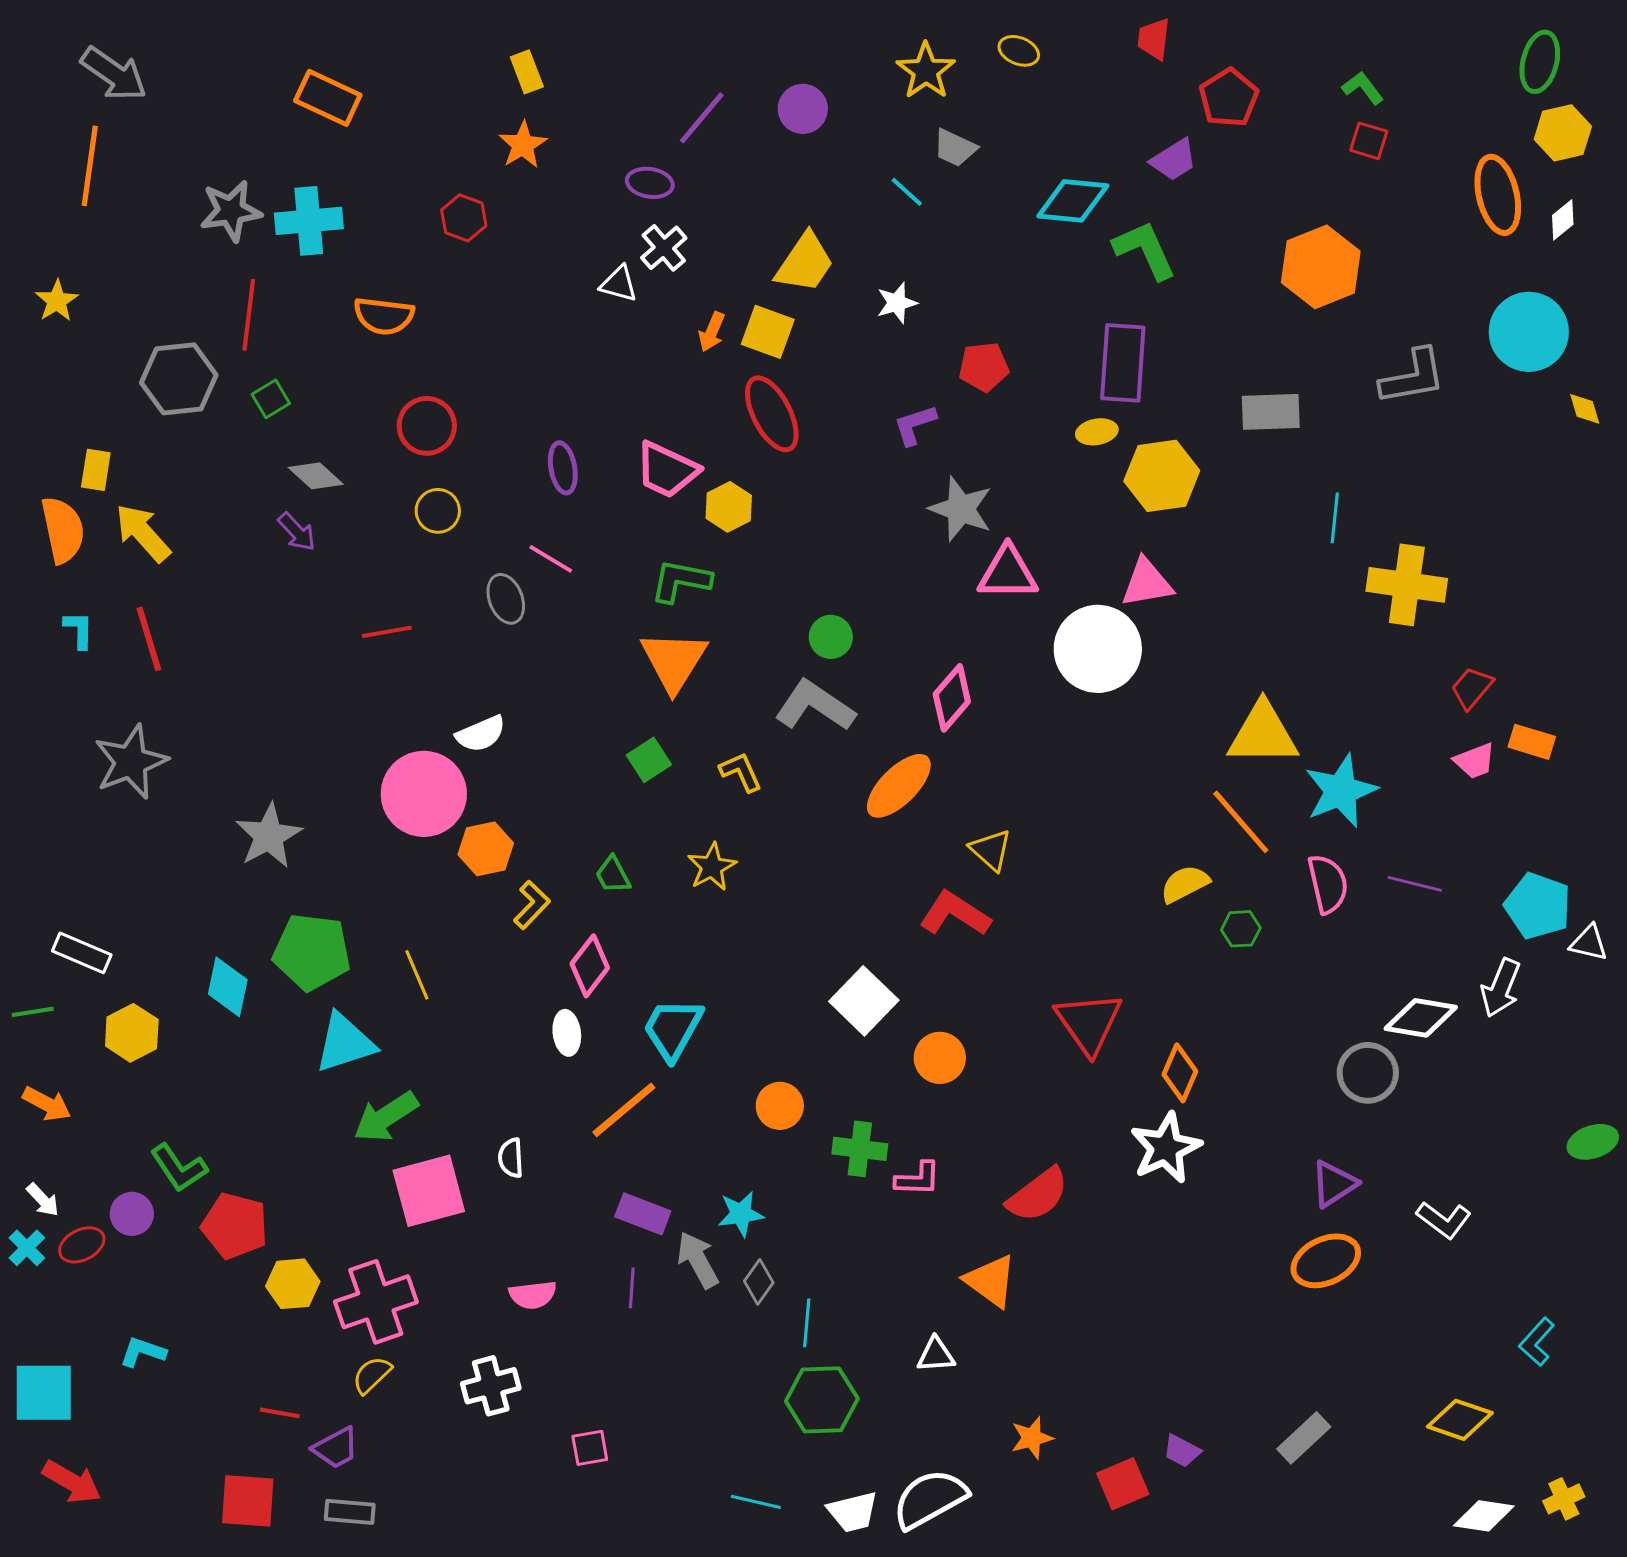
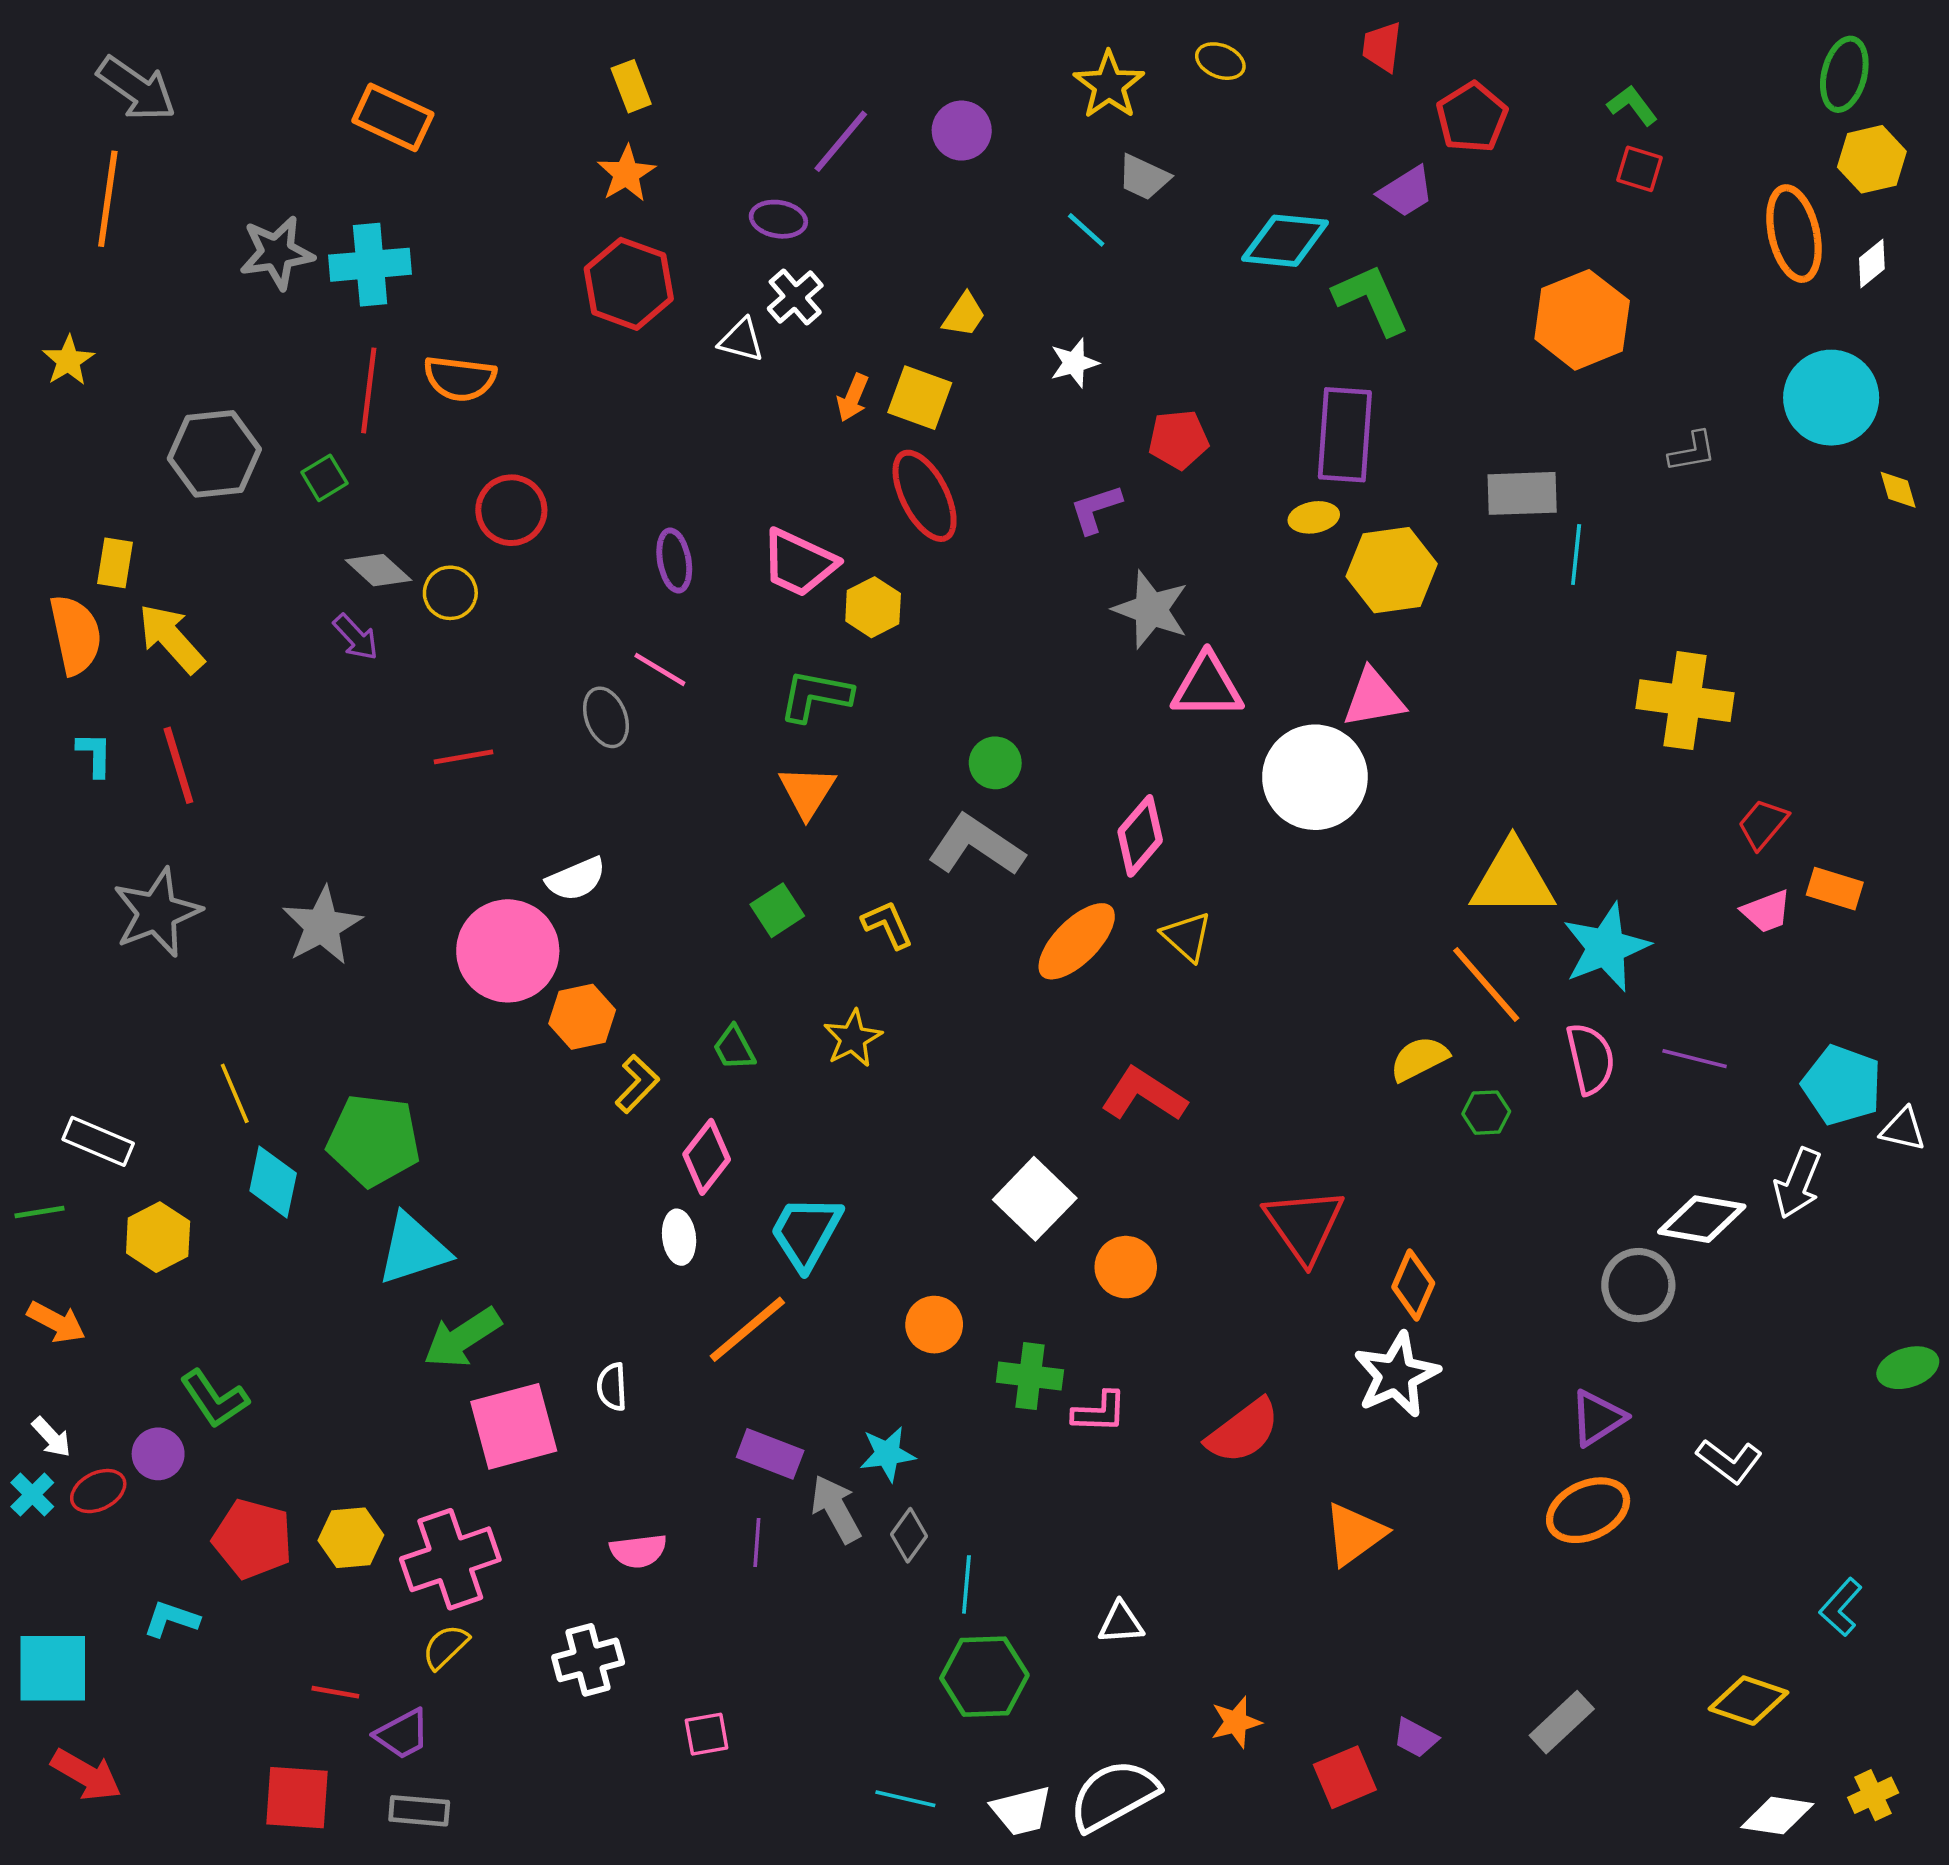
red hexagon: (464, 218) -> (629, 284), moved, size x1.6
yellow trapezoid: (805, 263) -> (964, 315), size x0.6
red line: (249, 315) -> (369, 390), moved
gray L-shape: (1413, 377) -> (1692, 451), size x0.6
yellow circle: (438, 511) -> (450, 593), moved
cyan line: (1335, 518) -> (1576, 554), moved
orange triangle: (674, 661) -> (807, 792), size x0.7
gray star: (269, 836) -> (322, 926), moved
yellow triangle: (991, 850) -> (1187, 937), moved
yellow line: (417, 975) -> (235, 1093), moved
red pentagon: (235, 1226) -> (253, 1539), moved
orange triangle: (991, 1281) -> (1354, 1534), moved, turned 48

